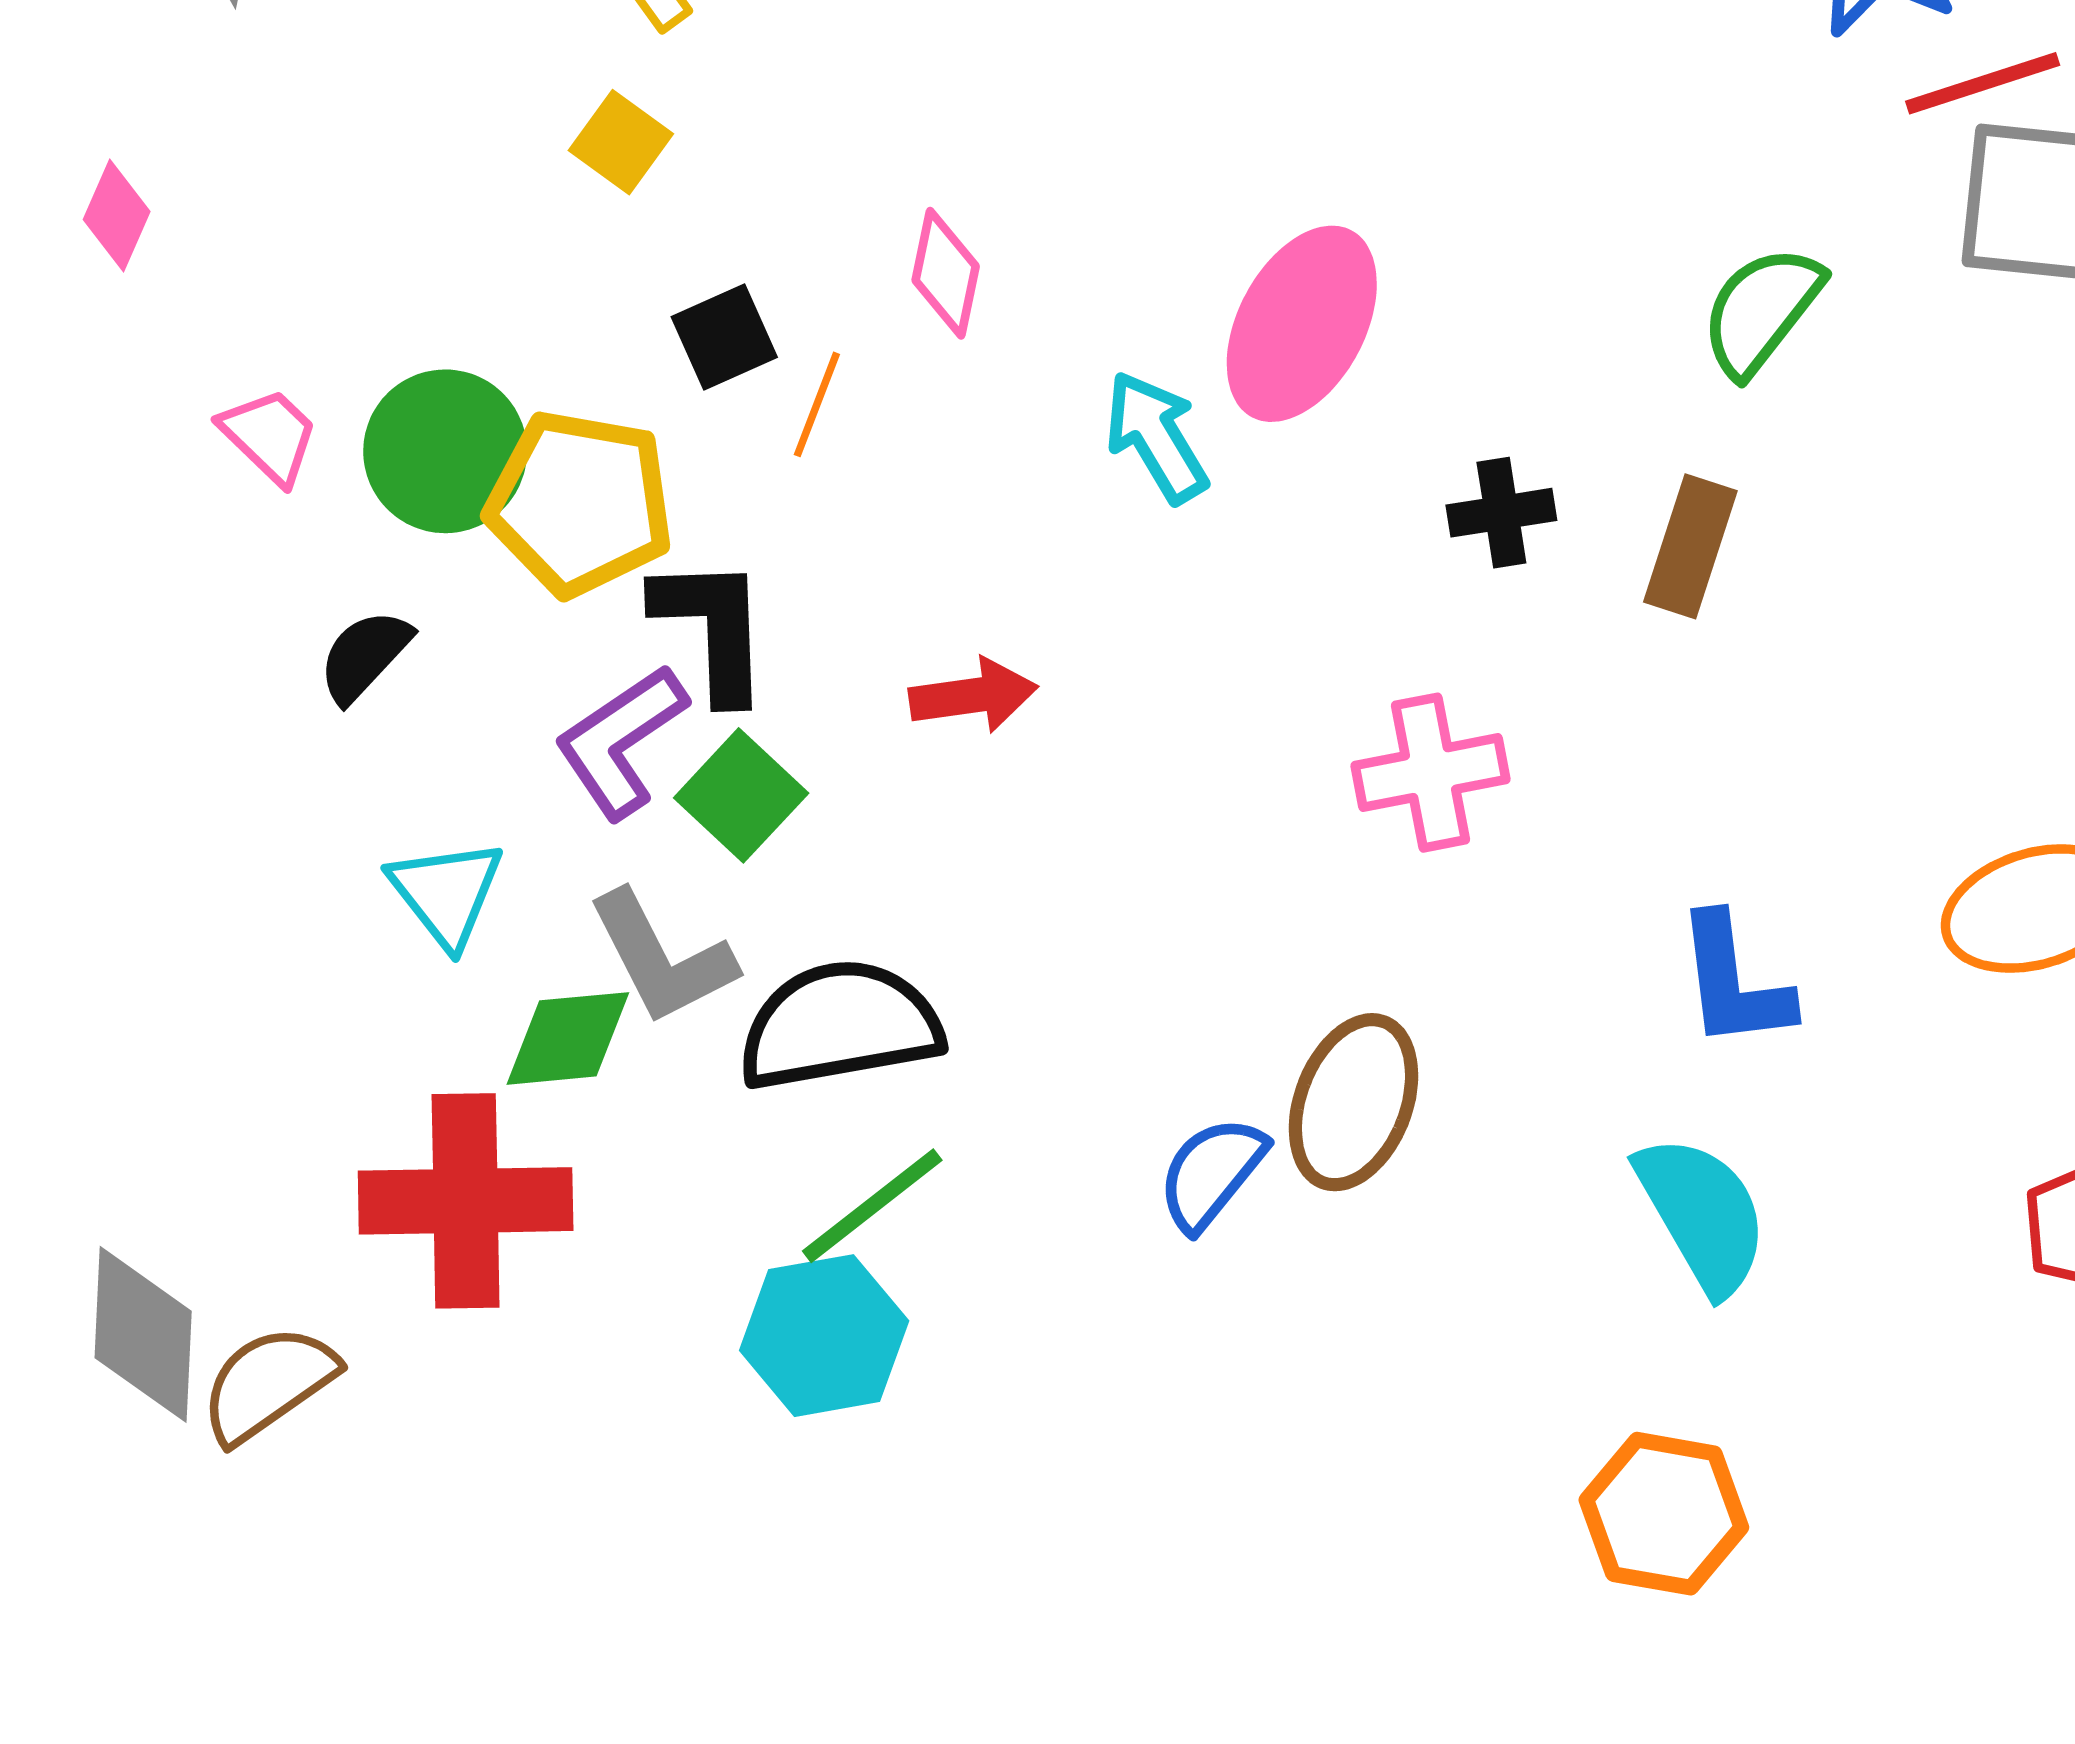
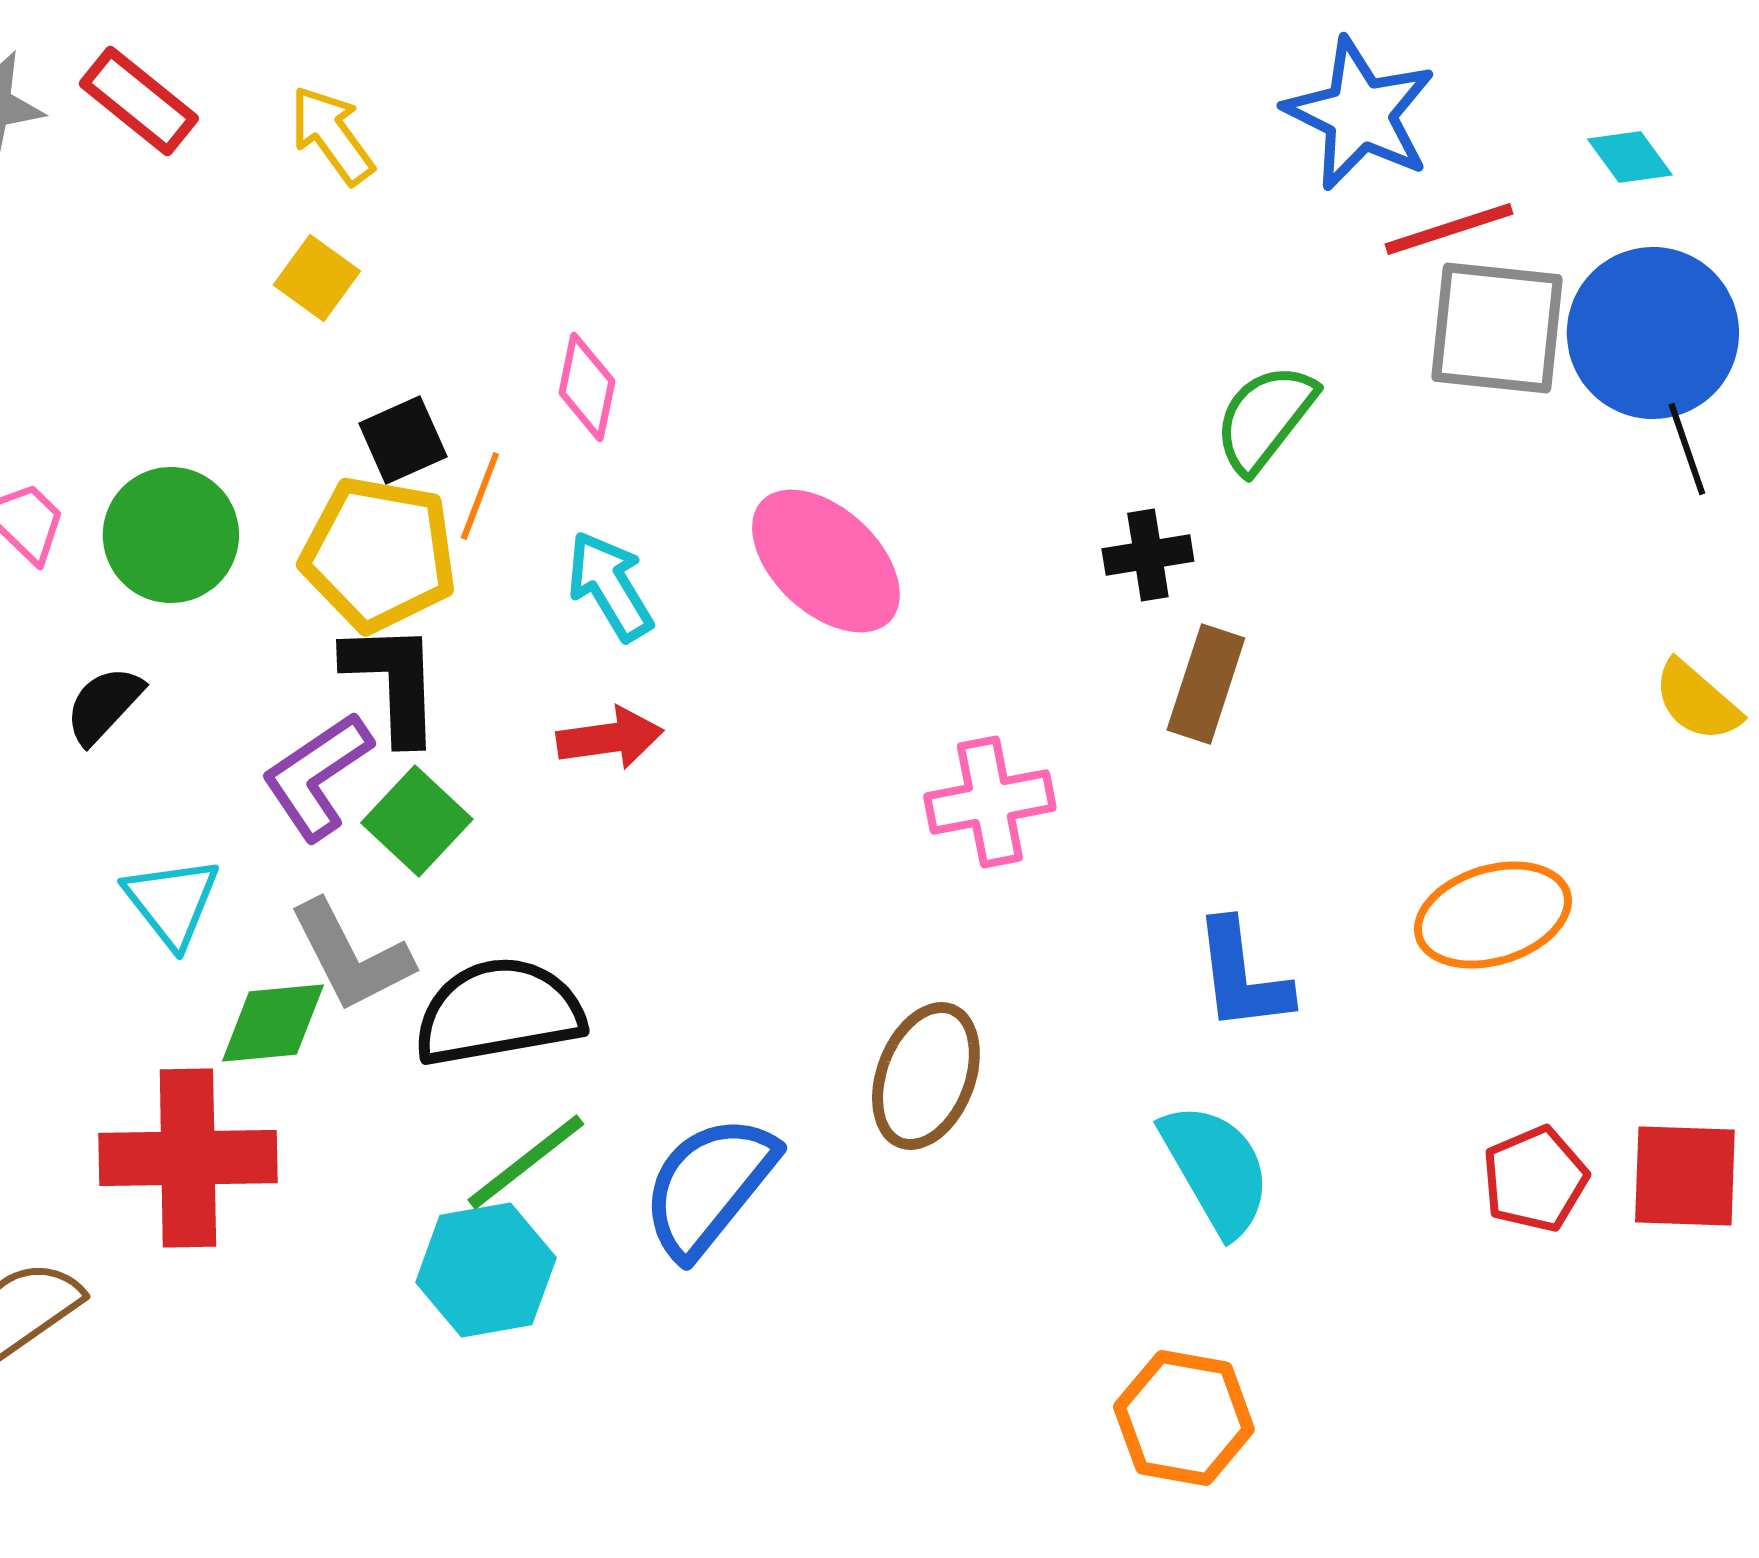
pink ellipse: (1302, 324) -> (826, 561), moved, turned -75
cyan arrow: (1156, 437) -> (610, 586), moved
yellow pentagon: (580, 503) -> (379, 554), moved
black cross: (1501, 513) -> (1148, 555), moved
brown rectangle: (1690, 546) -> (1206, 684), moved
blue semicircle: (1212, 1173) -> (709, 1186), moved, size x1.5

